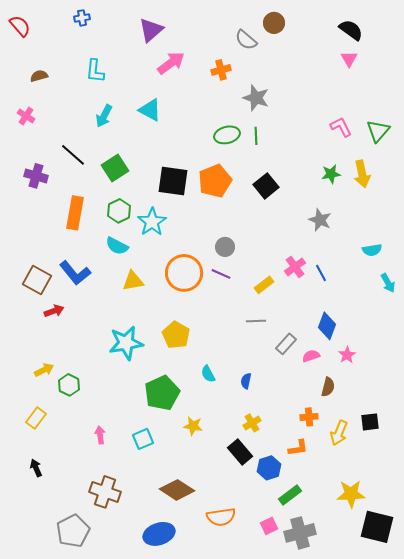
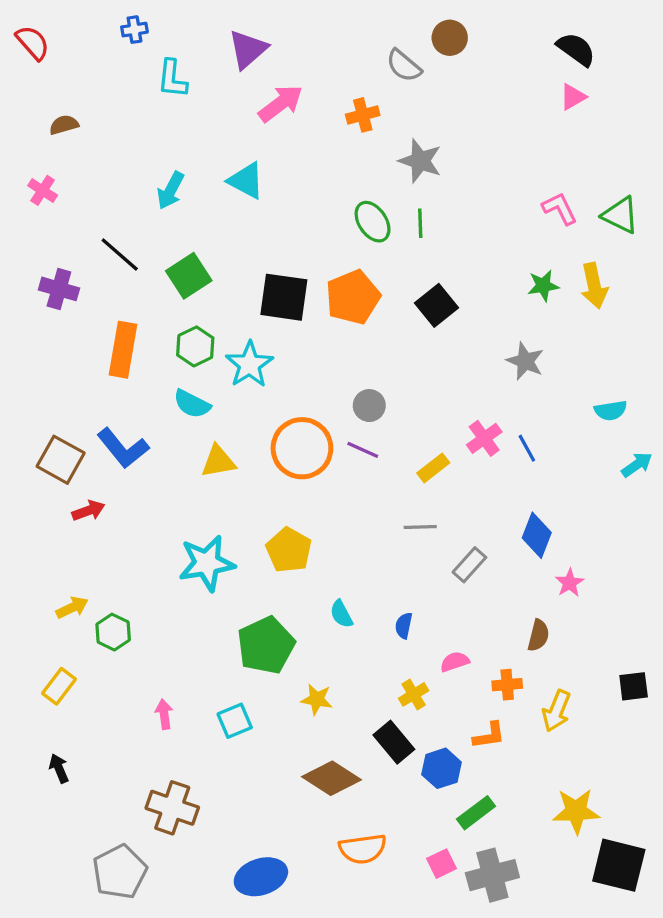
pink triangle: (349, 59) -> (573, 97), turned 30
cyan L-shape: (95, 71) -> (172, 79), moved
green triangle: (378, 131) -> (620, 215), turned -45
green ellipse: (227, 135) -> (373, 222), turned 70
cyan arrow: (388, 283) -> (637, 465), turned -96
pink semicircle: (311, 356) -> (455, 662), moved
black square: (370, 422) -> (634, 686), moved
brown diamond: (177, 490) -> (332, 778), moved

